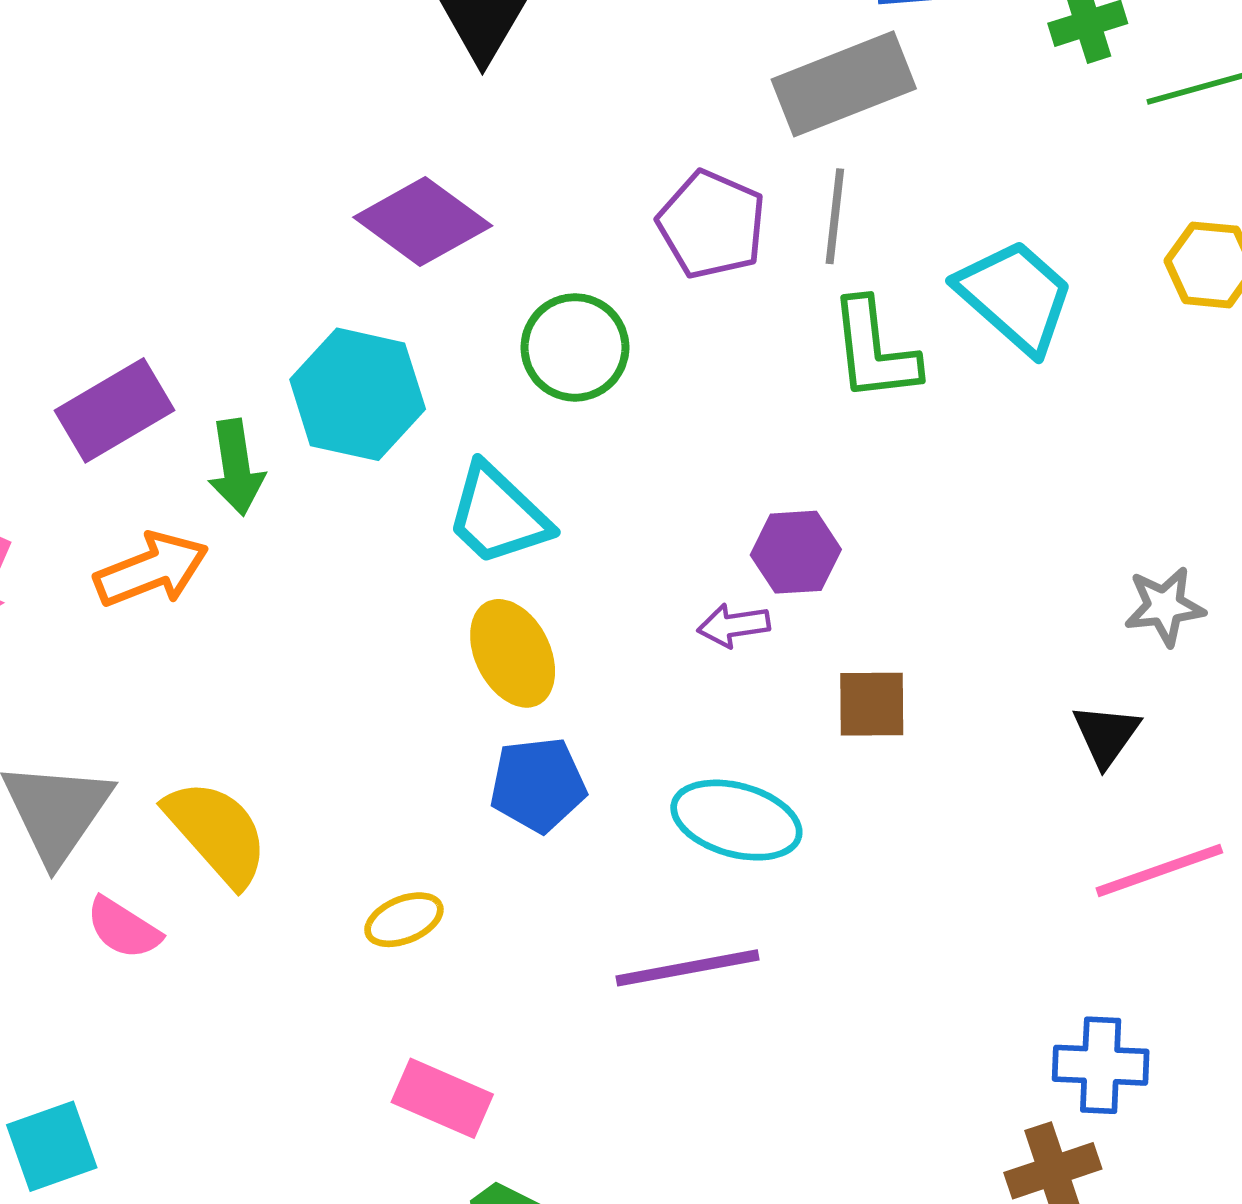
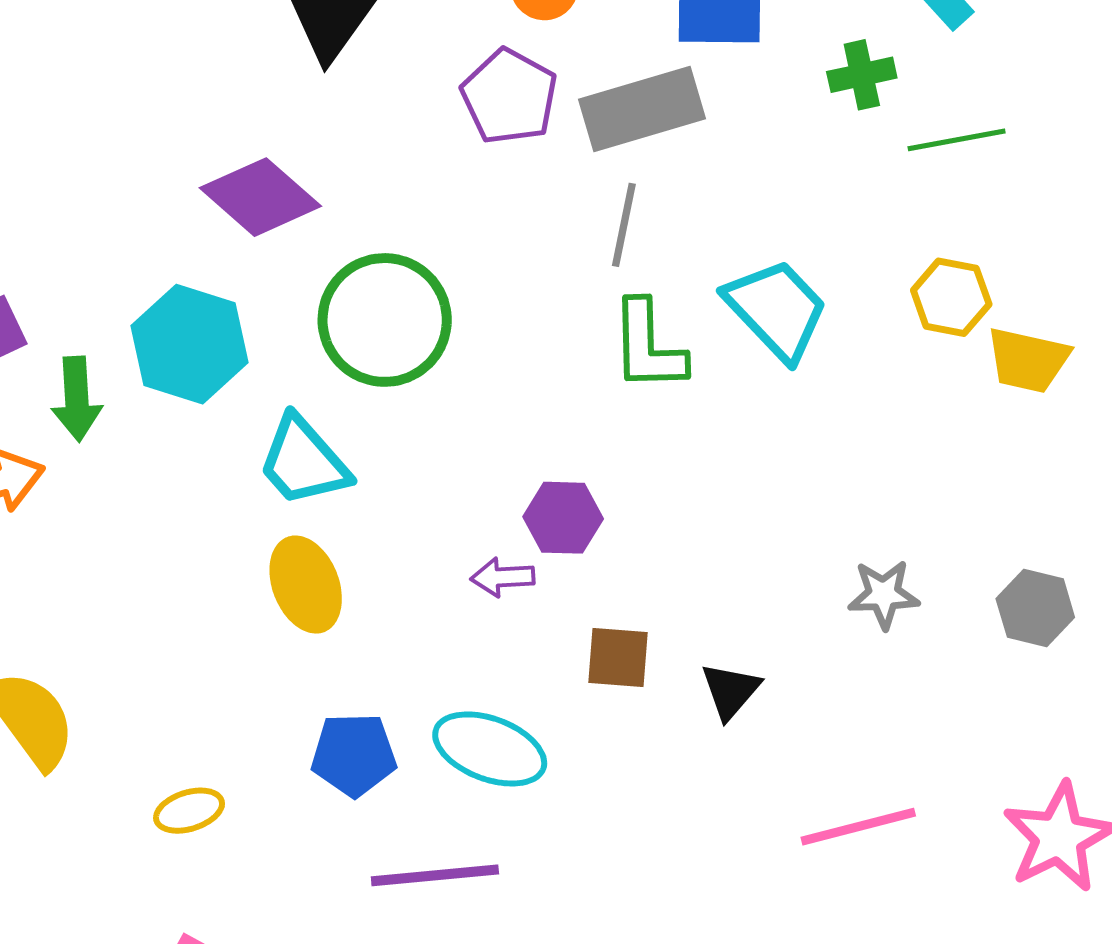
purple pentagon: (712, 225) -> (509, 97), moved
green circle: (575, 347) -> (385, 320), size x1.4
black triangle: (1106, 735) -> (730, 691), moved
blue pentagon: (538, 785) -> (354, 755), moved

